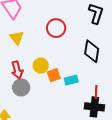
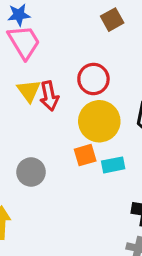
yellow circle: (41, 66) -> (99, 121), moved, size x1.6
red arrow: (17, 70) -> (49, 96), moved

